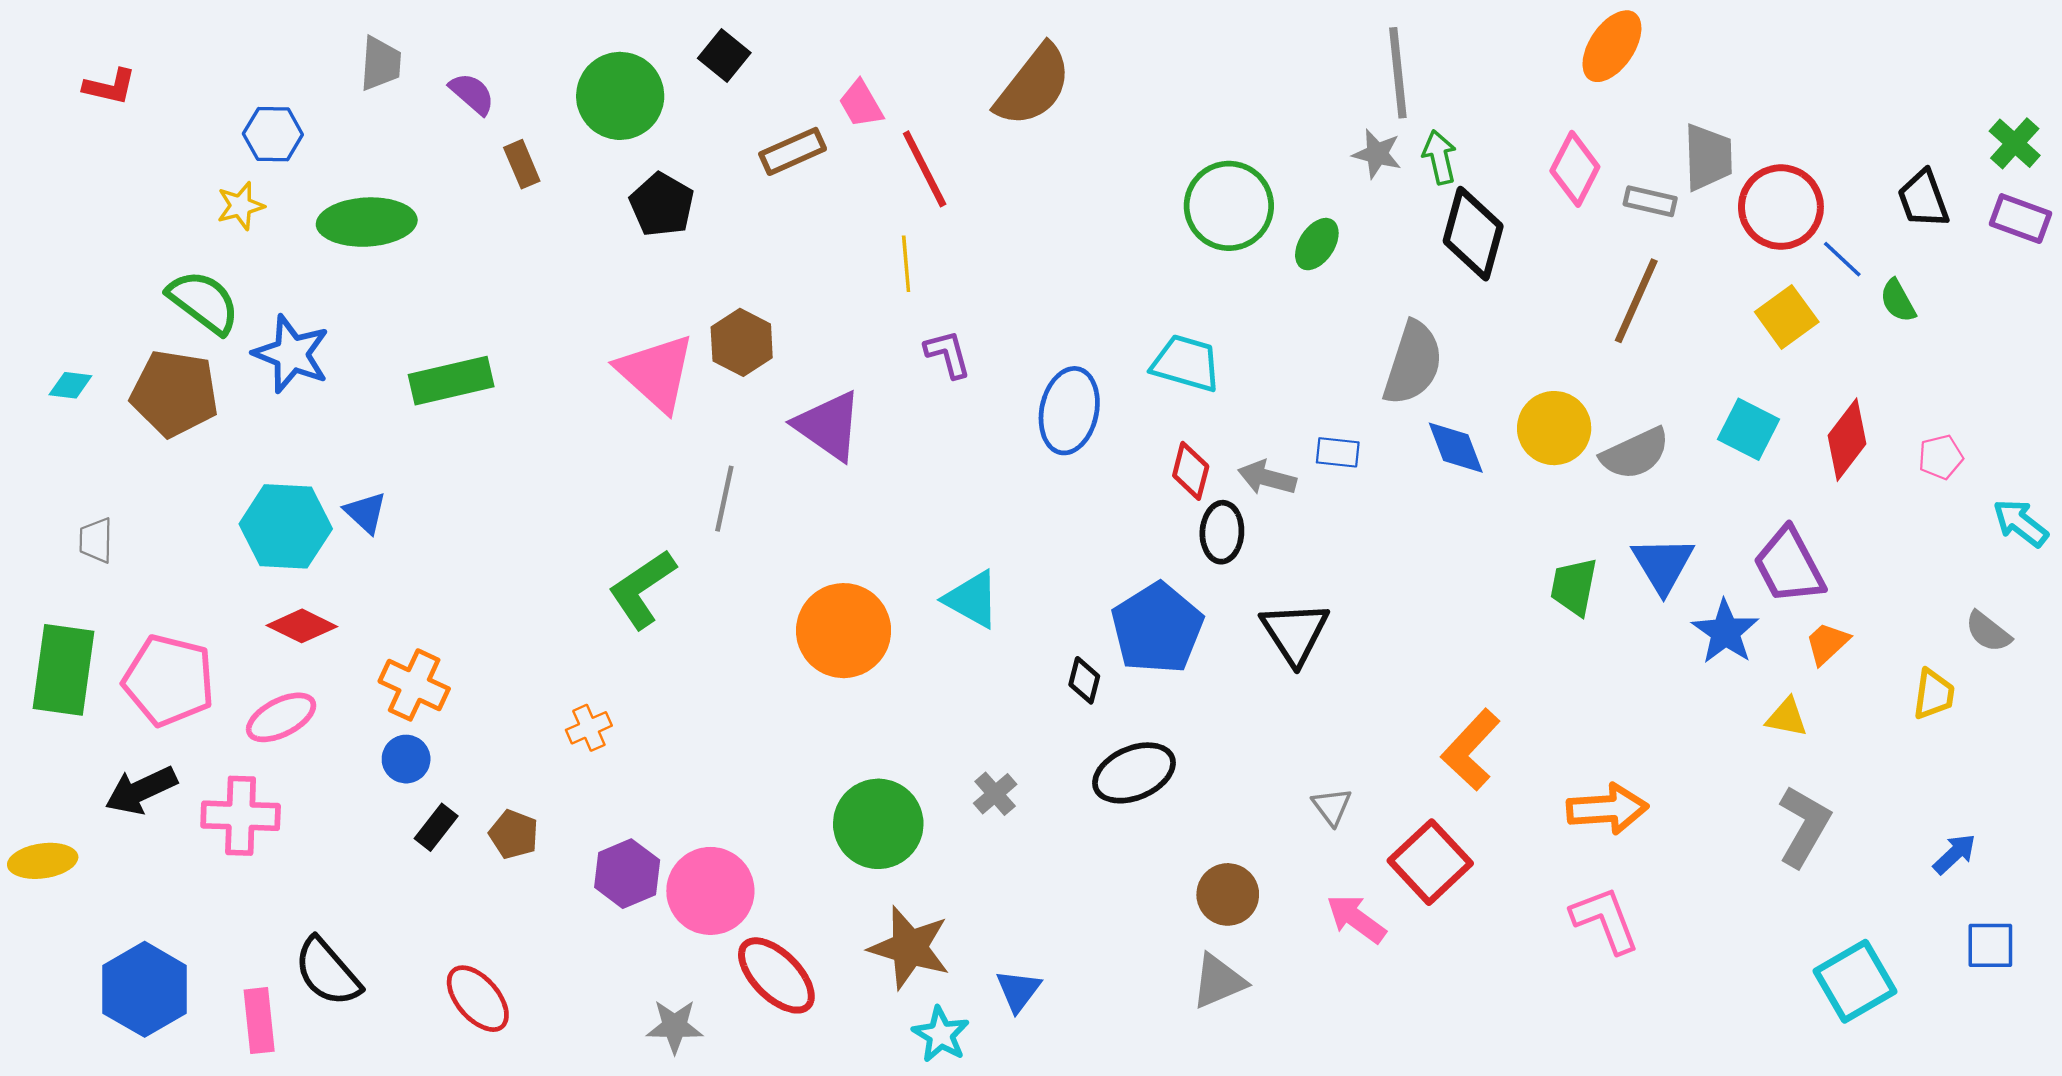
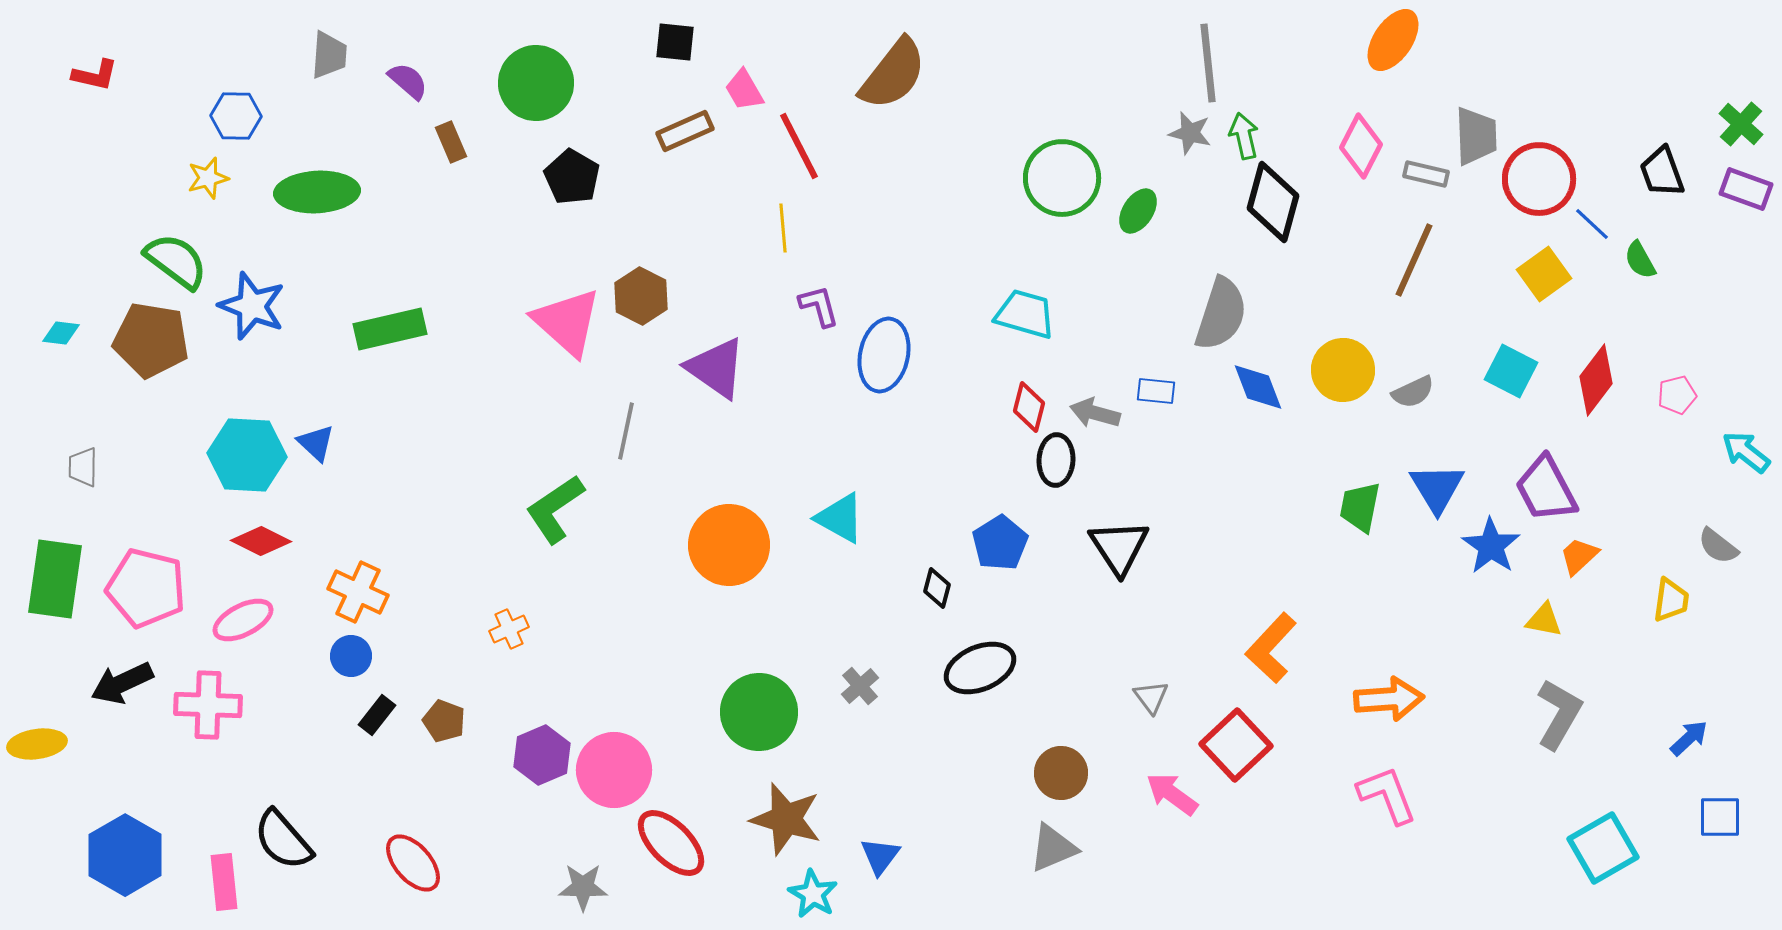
black square: (724, 55) -> (675, 42), moved, turned -33
blue ellipse: (1069, 411) -> (884, 355), moved
gray semicircle: (1635, 454) -> (1413, 392), size x0.7
blue pentagon: (1157, 628) -> (1000, 543), size x0.7

